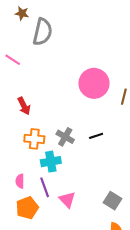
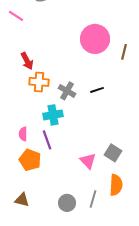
orange cross: (34, 139) -> (39, 82), moved
pink triangle: (67, 200) -> (88, 161), moved
orange pentagon: (27, 208) -> (30, 160), turned -30

